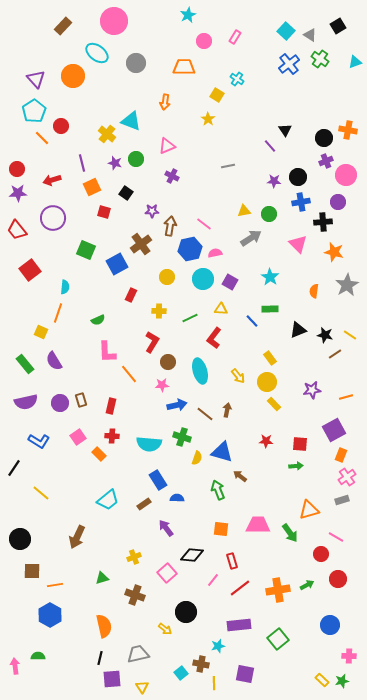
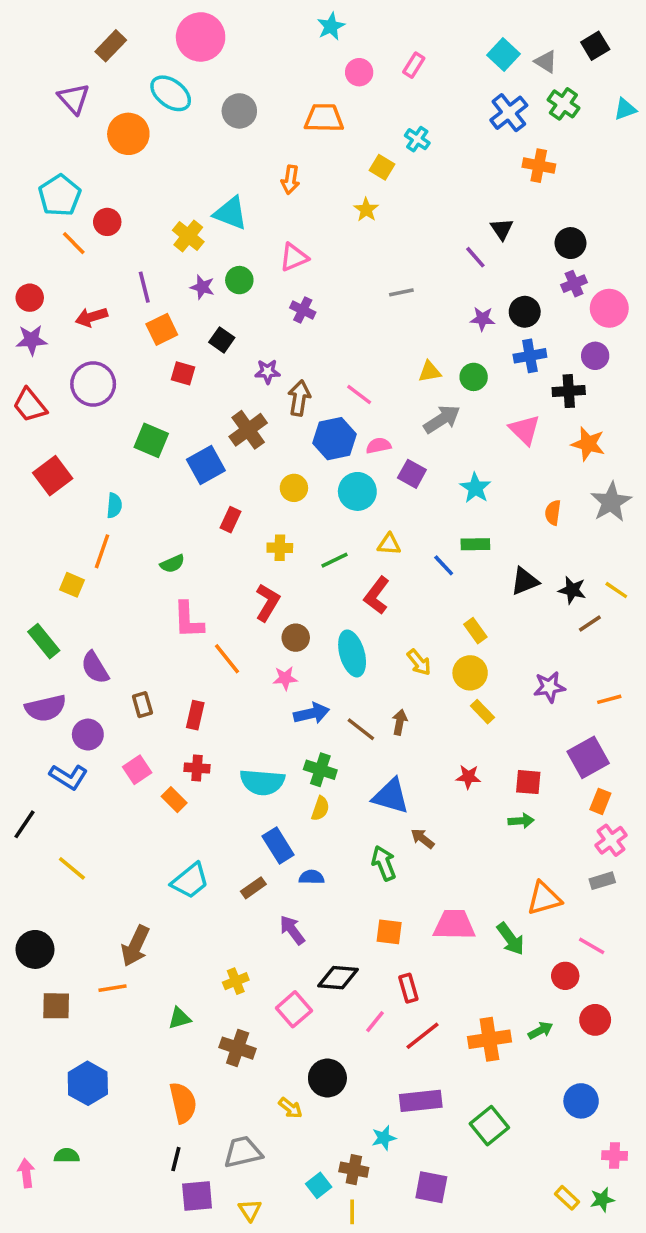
purple triangle: (36, 79) -> (74, 99), moved
orange cross: (348, 130) -> (539, 166), moved
purple square: (230, 282) -> (412, 474), moved
purple semicircle: (54, 361) -> (95, 668), moved
purple circle: (60, 403) -> (88, 735), moved
yellow semicircle: (197, 458) -> (320, 809), moved
orange line: (55, 585) -> (113, 988), moved
yellow line: (214, 683) -> (352, 1212), moved

